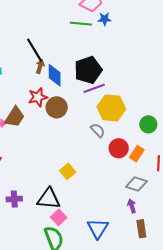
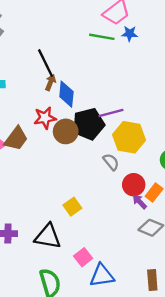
black pentagon: (88, 70) -> (88, 124), moved
purple arrow: (132, 206) -> (140, 202), moved, turned -32
pink square: (59, 217) -> (83, 257), moved
blue triangle: (98, 228) -> (102, 276), turned 45

